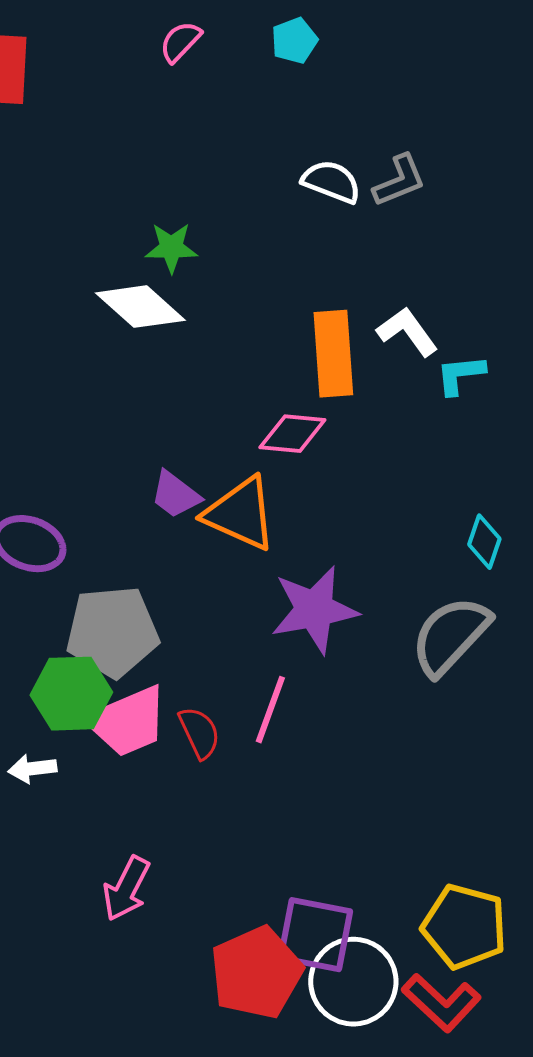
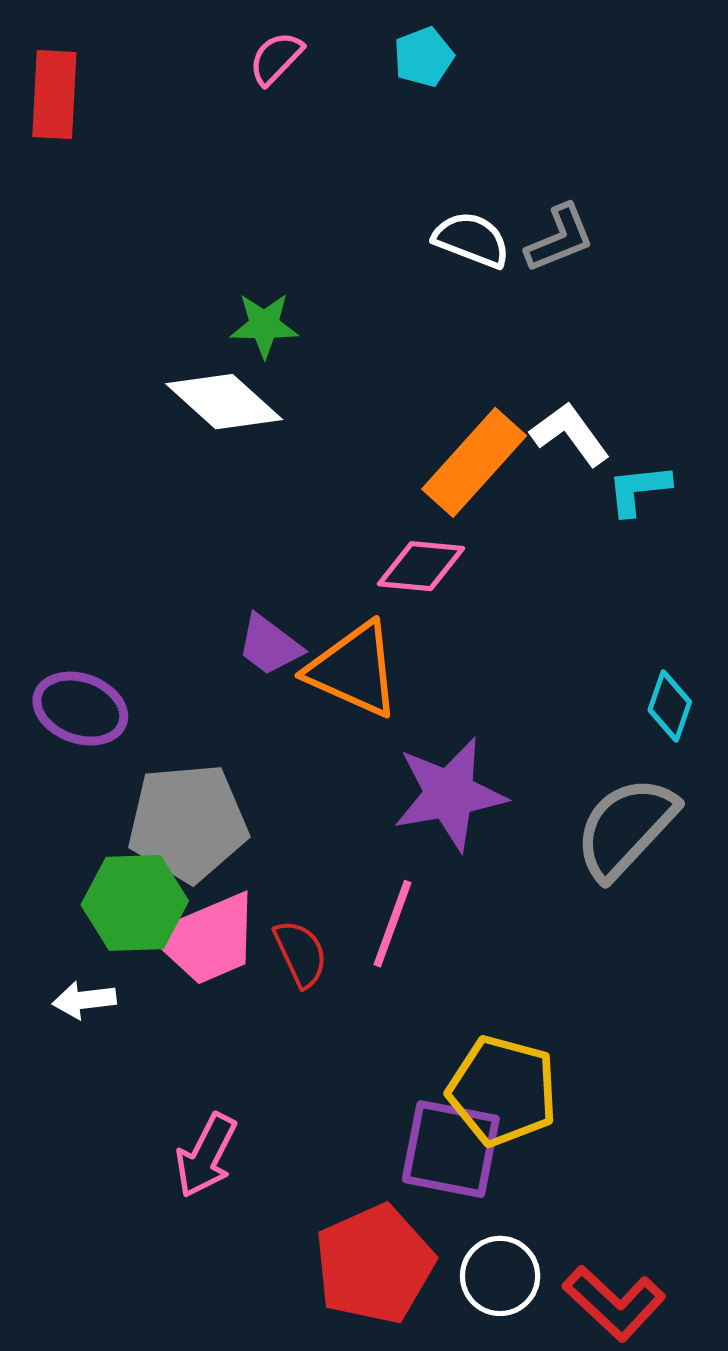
orange rectangle: (333, 354) -> (474, 462), turned 46
yellow pentagon: (464, 927) -> (503, 1091), moved
purple square: (315, 935) -> (451, 1149), moved
white circle: (353, 982) -> (500, 1276), size x0.7

